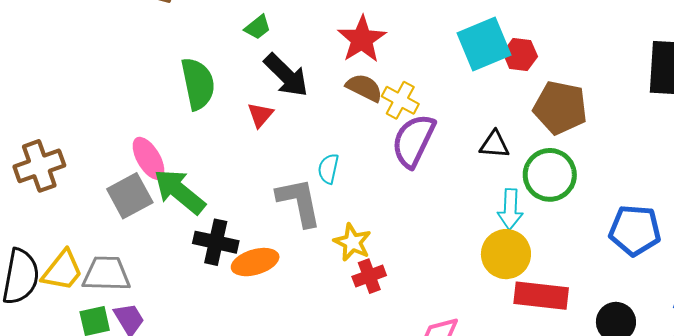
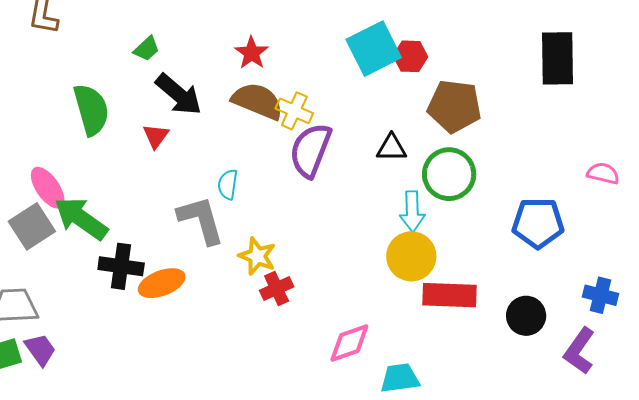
red star: (362, 39) -> (252, 53), size x0.7
brown semicircle: (364, 88) -> (258, 101), size x1.4

